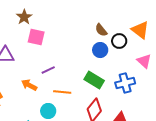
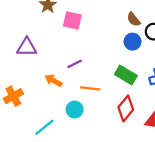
pink square: (36, 37) -> (72, 20), moved

